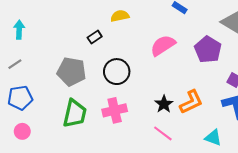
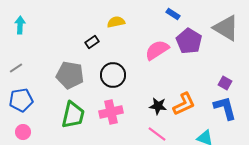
cyan arrow: (19, 30) -> (20, 25), moved
purple pentagon: (208, 50) -> (189, 41), moved
black star: (164, 104) -> (158, 106), turned -30

